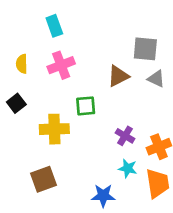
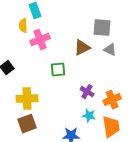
yellow semicircle: (22, 64) -> (23, 26), moved
yellow cross: (54, 129) -> (27, 99), moved

